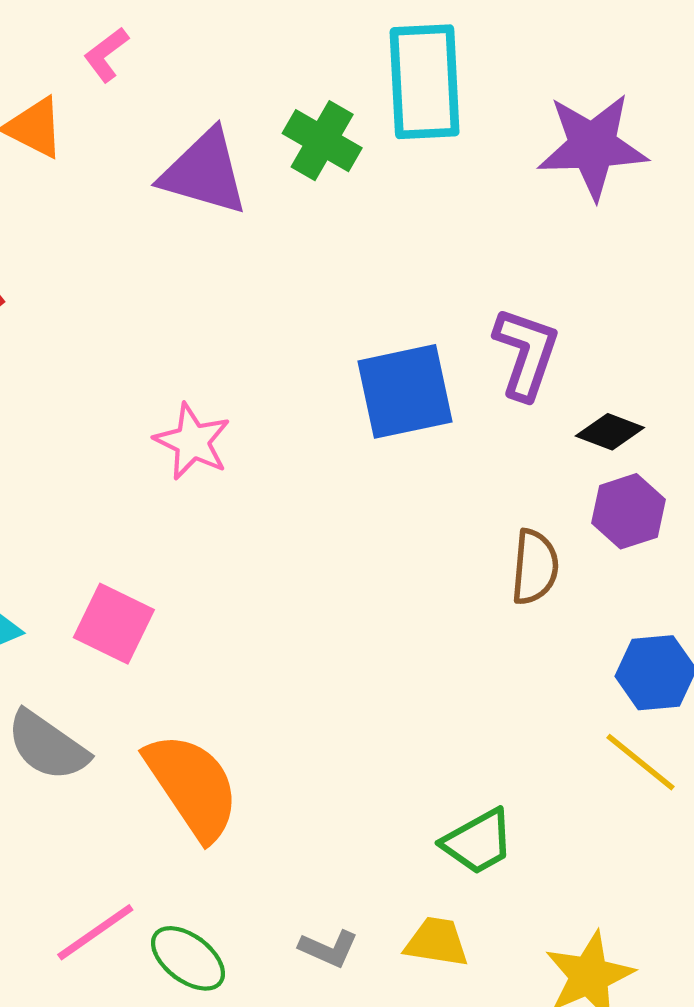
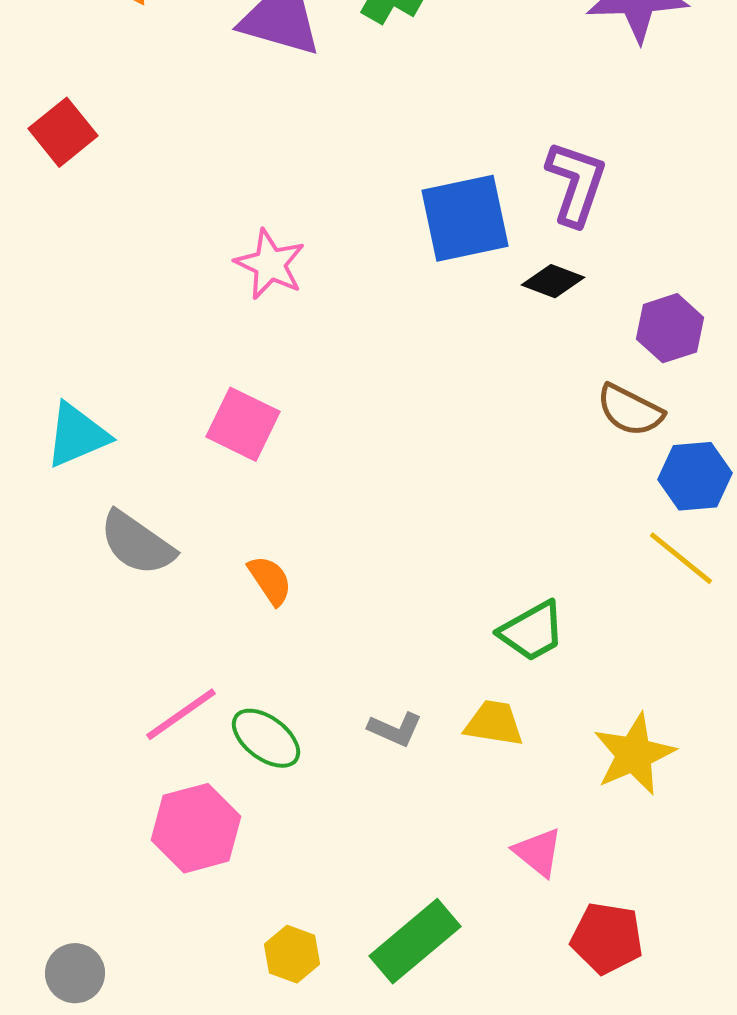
black diamond: (610, 432) -> (553, 281), moved
brown semicircle: (535, 567) -> (630, 410), moved, turned 112
pink square: (114, 624) -> (243, 424), moved
orange semicircle: (192, 786) -> (270, 580), size x0.5

